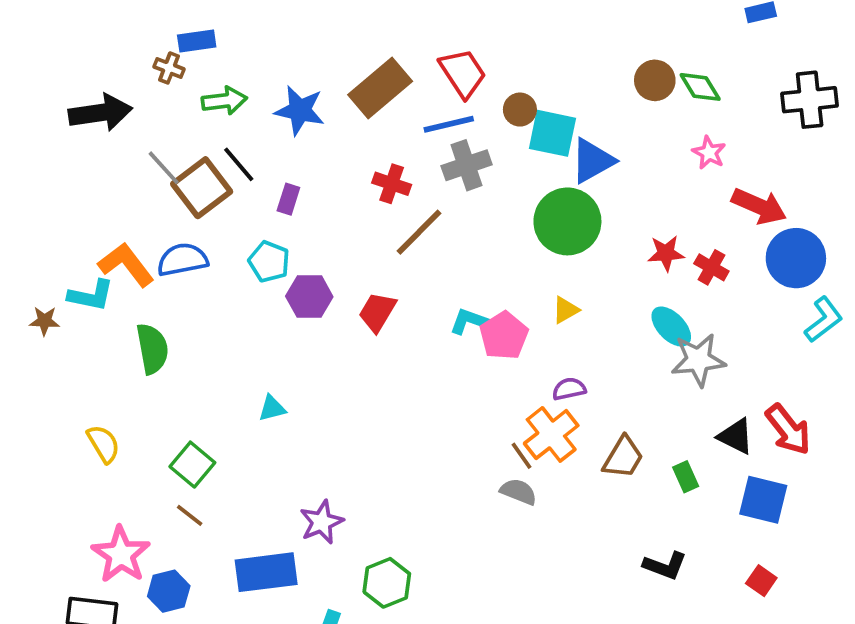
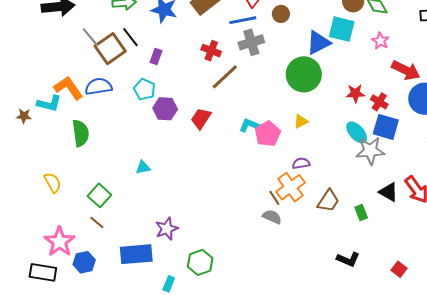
cyan square: (552, 133) -> (342, 29), moved
blue square: (763, 500) -> (386, 127), moved

